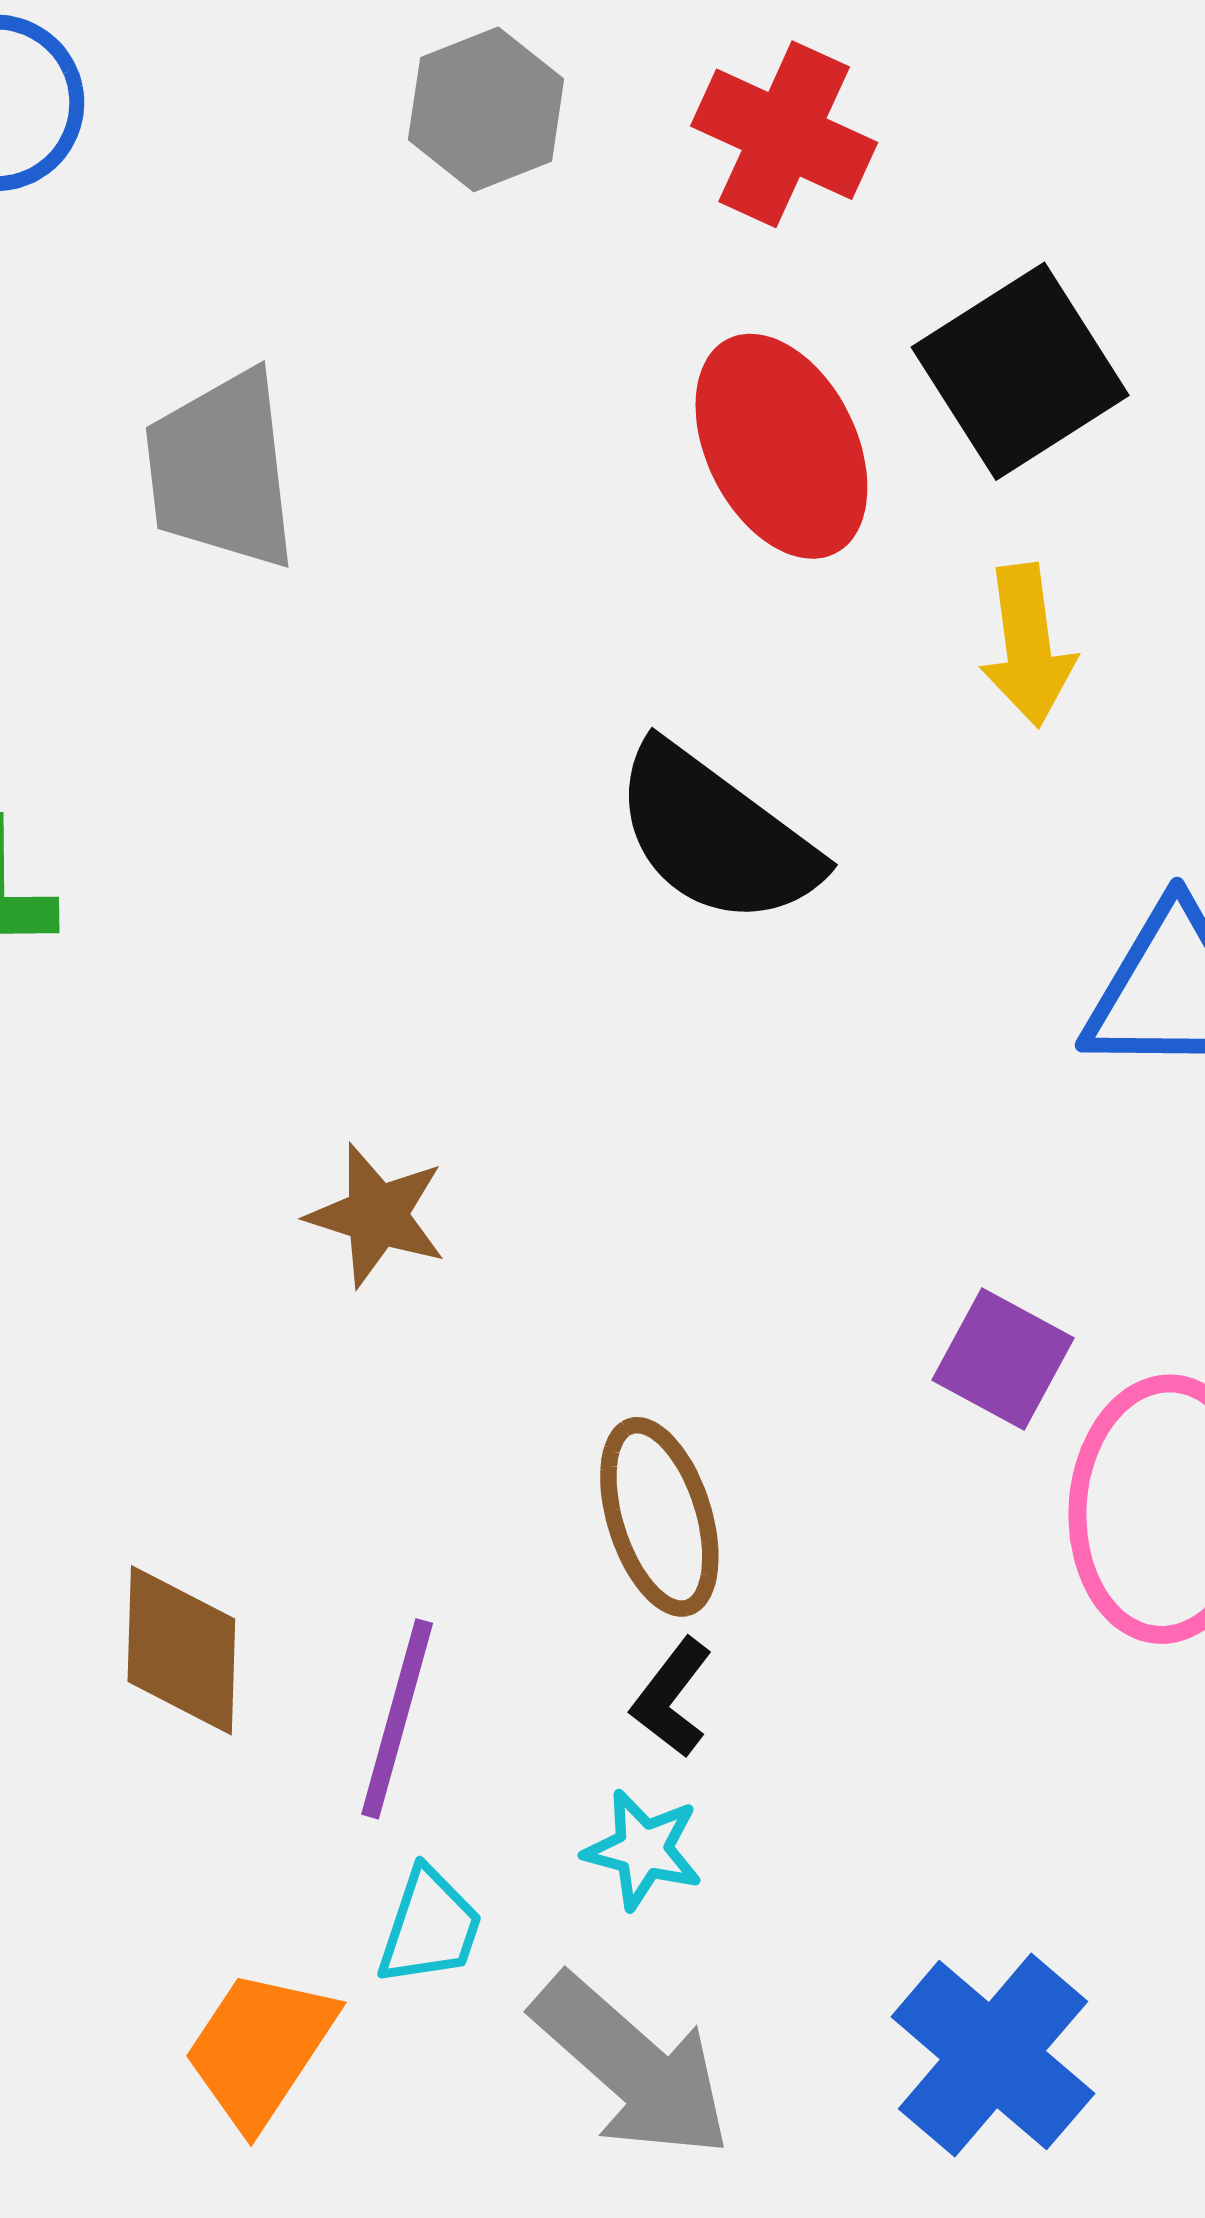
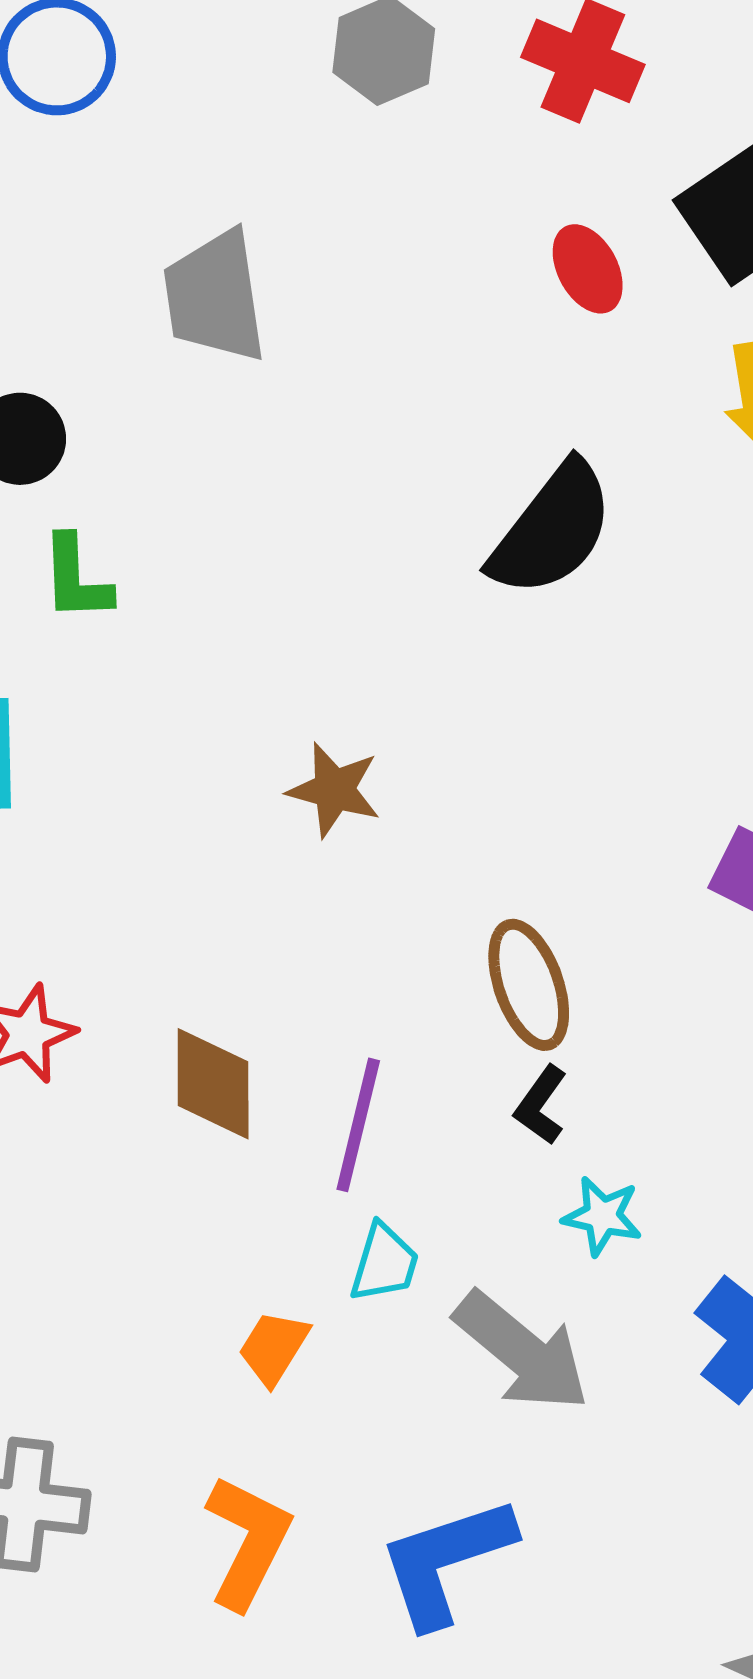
red ellipse: (781, 446) -> (588, 269), size x0.6
black semicircle: (716, 835) -> (552, 529), turned -87
cyan star: (643, 1850) -> (602, 1216), moved
orange trapezoid: (260, 2049) -> (274, 1348), size x0.7

